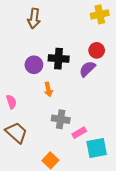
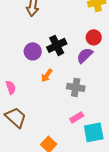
black cross: (59, 59) -> (57, 45), turned -30
orange arrow: (48, 89) -> (47, 75), turned 48
gray cross: (61, 119) -> (76, 87), moved

